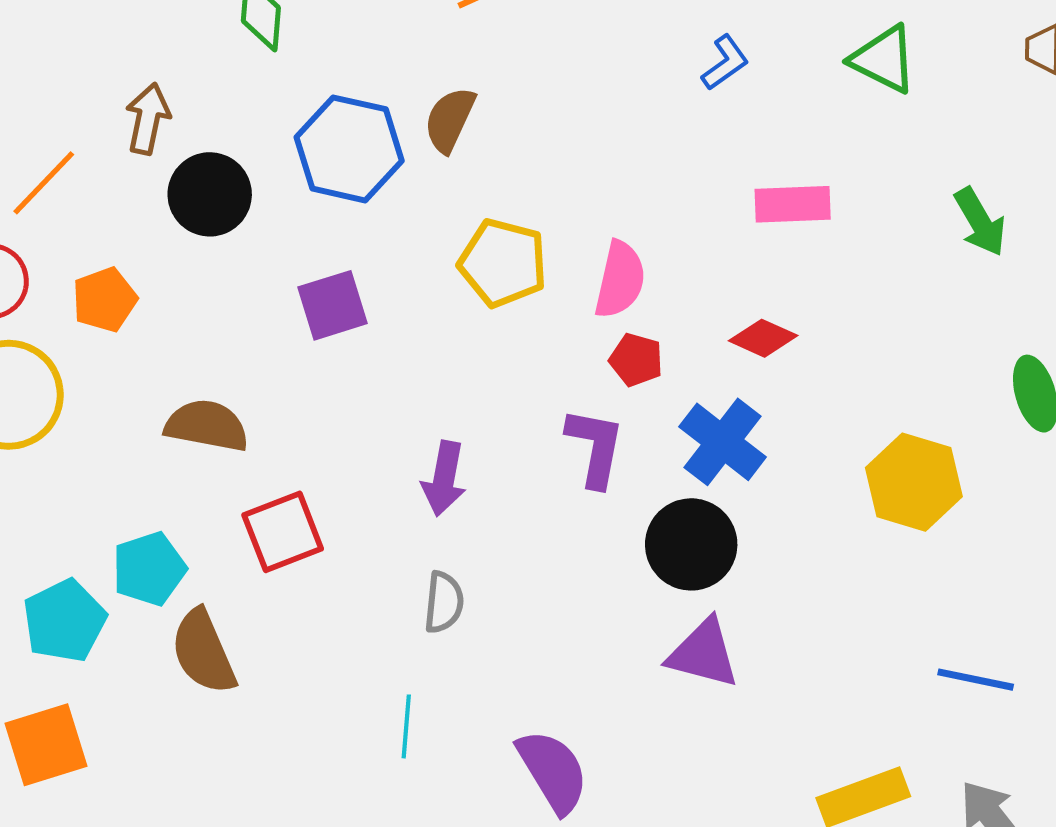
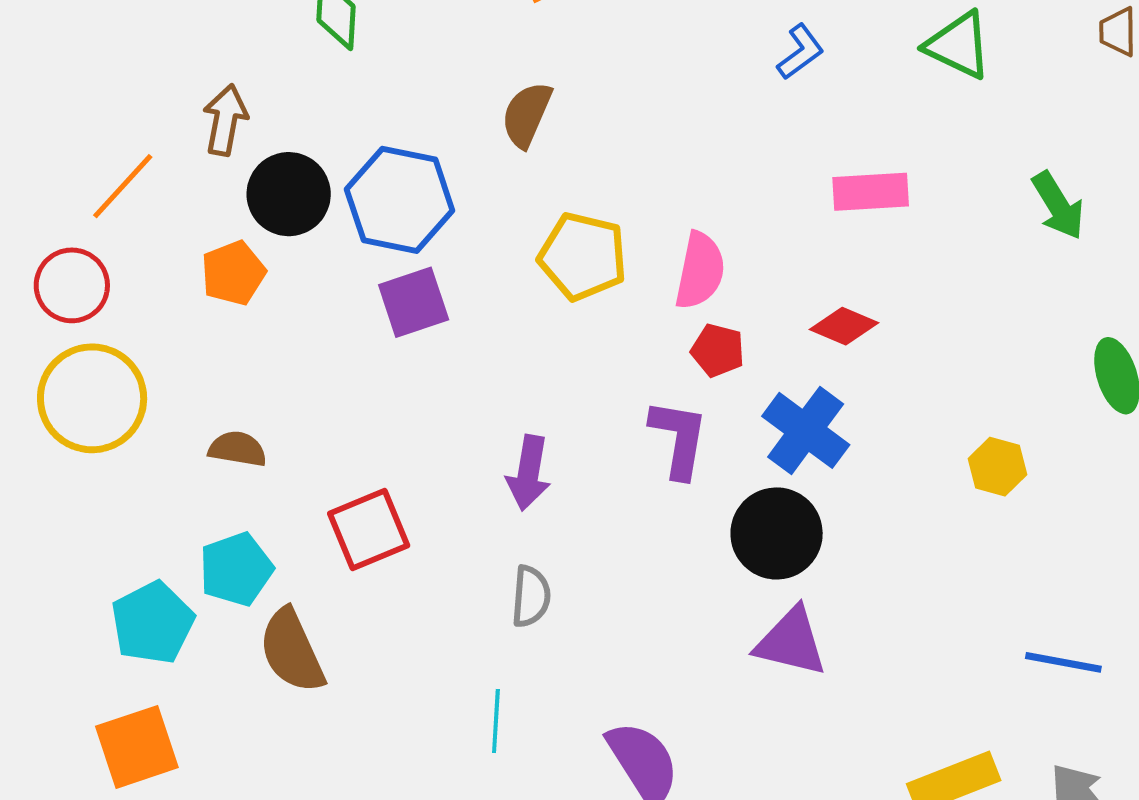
blue hexagon: (349, 149) -> (400, 200), moved
orange pentagon: (105, 300) -> (233, 273), moved
brown semicircle: (207, 426) -> (238, 449), moved, size x0.7
yellow hexagon: (914, 482) -> (997, 467), size x0.6

